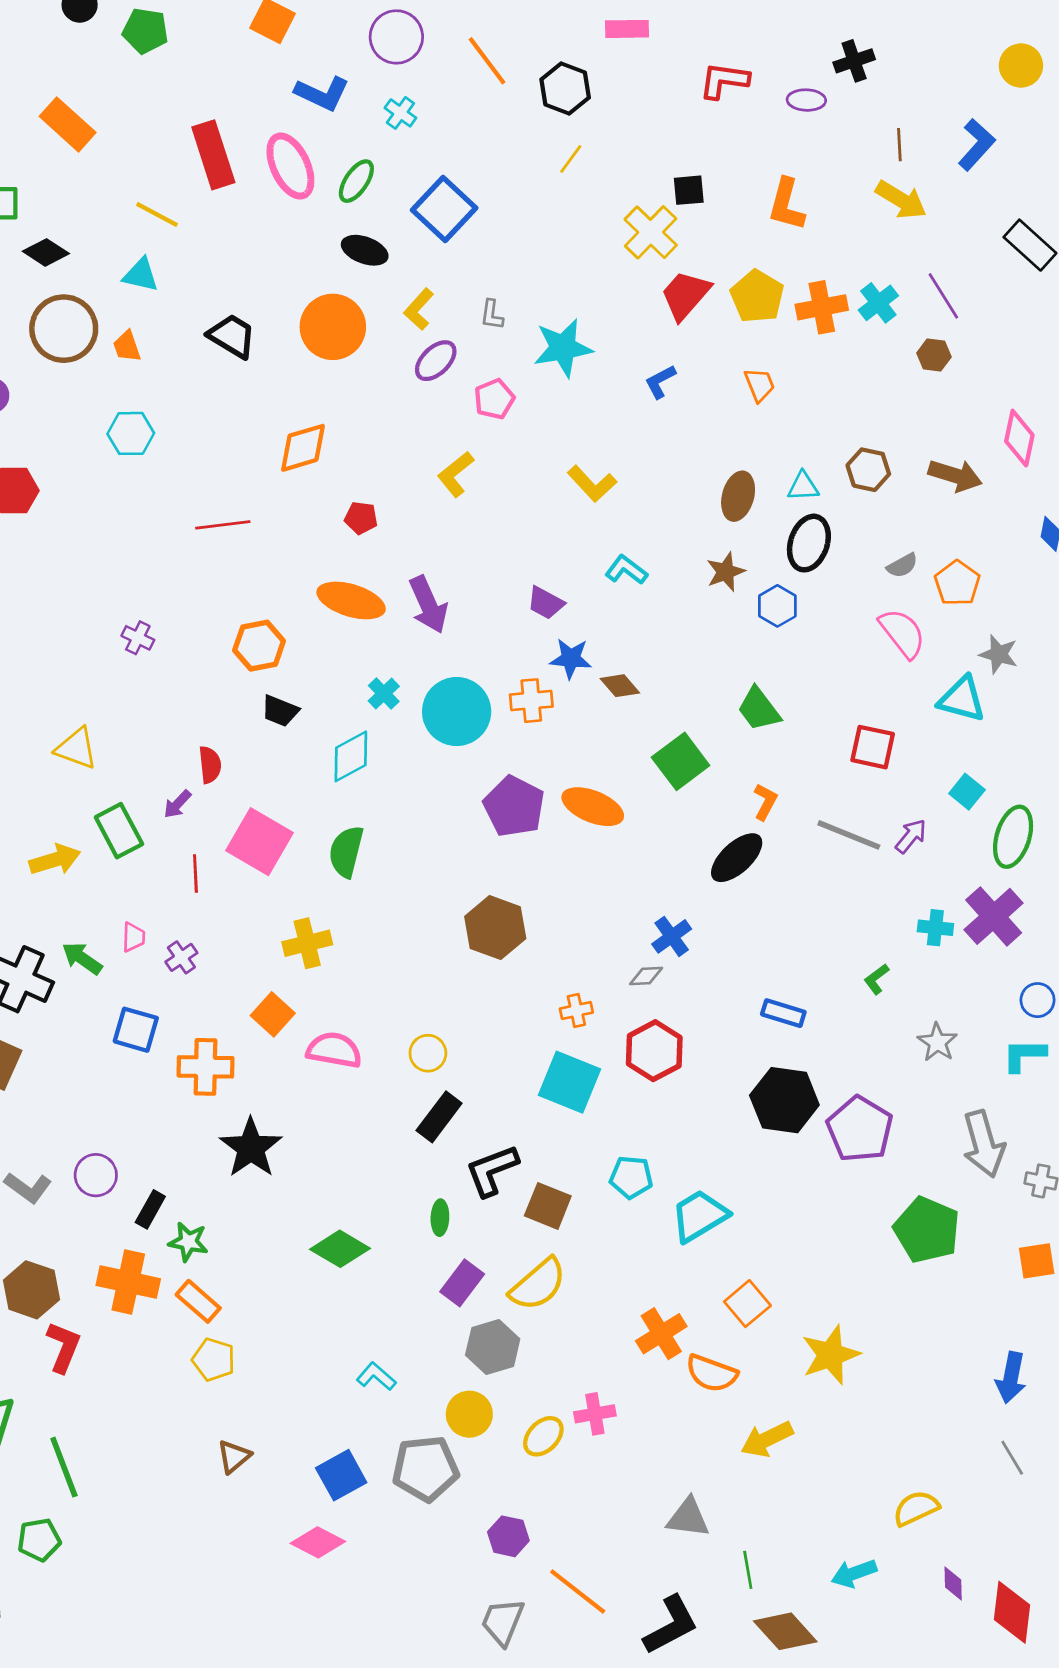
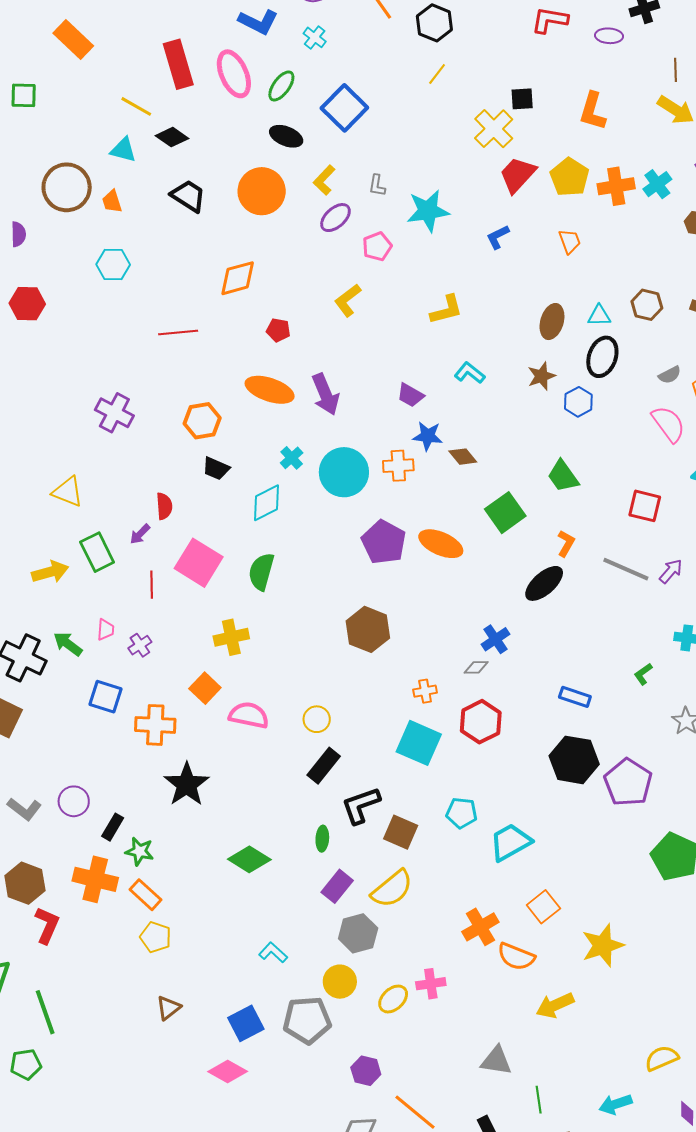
black diamond: (46, 252) -> (172, 137), moved
yellow L-shape: (592, 484) -> (446, 310), turned -63
purple cross: (138, 638) -> (114, 413), size x1.6

